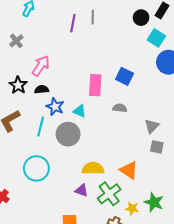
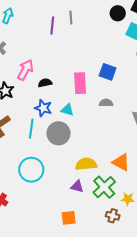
black semicircle: (42, 90) -> (45, 83), moved

